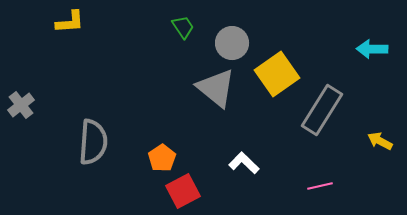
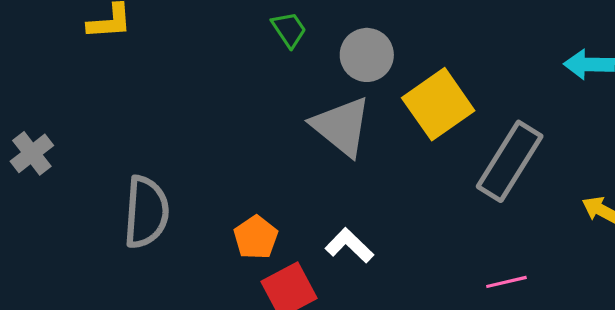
white L-shape: (244, 163) -> (349, 245), moved

